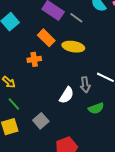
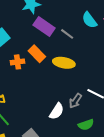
orange cross: (34, 59) -> (17, 62), moved
gray arrow: (85, 85) -> (75, 101), turned 42

